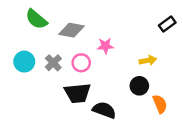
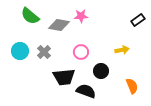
pink star: (105, 46) -> (81, 16), moved
pink circle: (81, 63) -> (81, 52), moved
black circle: (139, 86) -> (101, 71), moved

